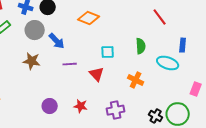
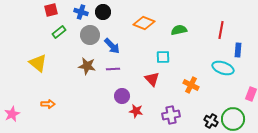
red line: (160, 17) -> (221, 30), moved, turned 48
green semicircle: (141, 46) -> (179, 30), moved, turned -98
purple line: (70, 64) -> (113, 69), moved
purple circle: (50, 106) -> (122, 96), moved

